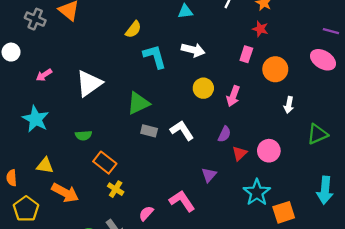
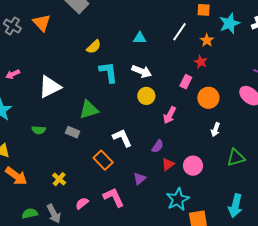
yellow circle: (203, 88) -> (146, 96), moved
gray rectangle: (149, 131) -> (73, 132), moved
orange rectangle: (105, 163) -> (103, 160), moved

